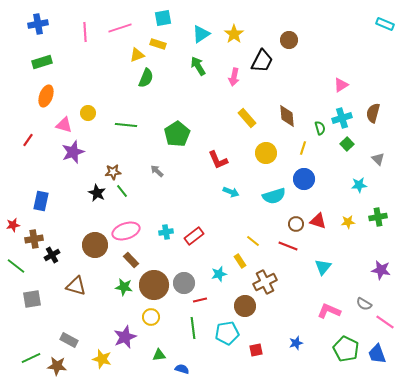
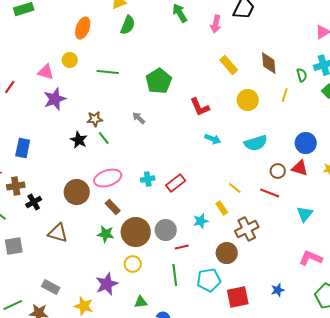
orange ellipse: (46, 96) -> (83, 28), moved
blue circle: (304, 179) -> (306, 143), moved
red square: (256, 350) -> (238, 297), size x1.6

